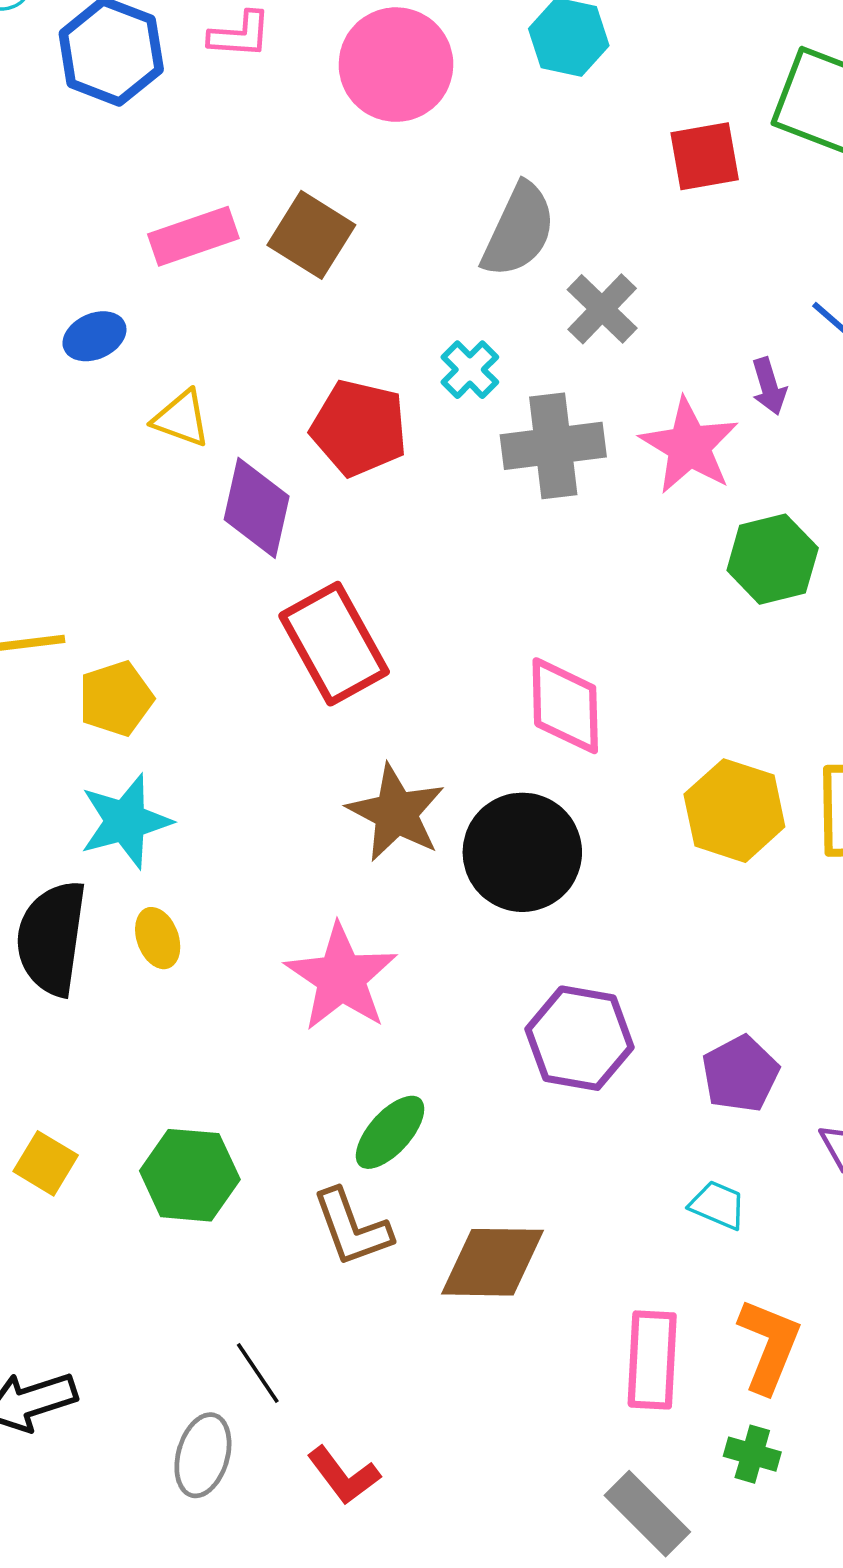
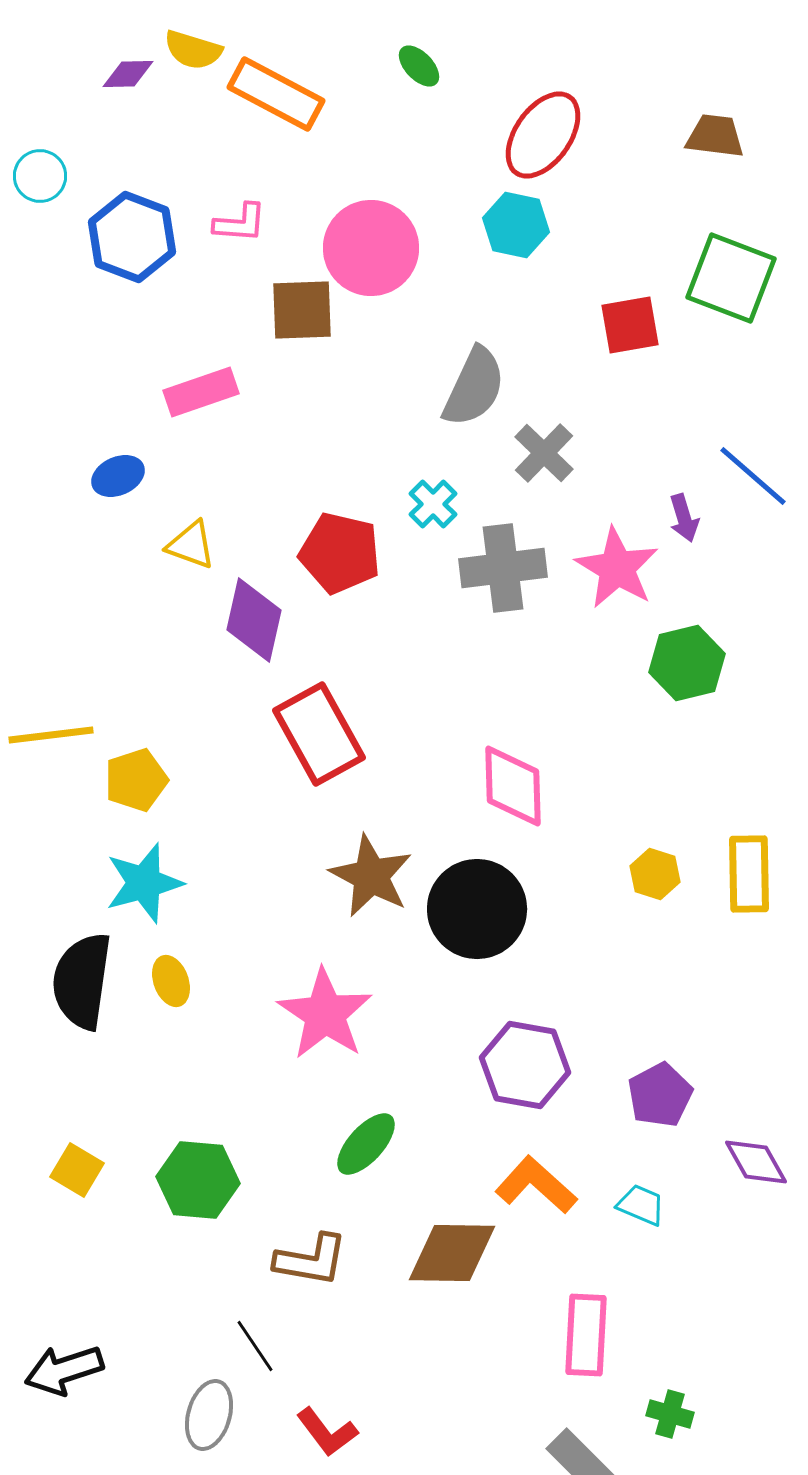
brown square: (311, 235) -> (302, 310), moved, turned -34
yellow hexagon: (734, 811) -> (655, 874), size x0.6
brown L-shape: (352, 1228) -> (311, 1260), moved, turned -60
orange L-shape: (769, 1346) -> (536, 1185), moved, turned -70

